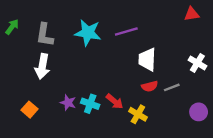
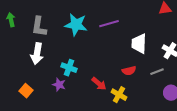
green arrow: (12, 27) -> (11, 20), turned -48
white trapezoid: (147, 59) -> (139, 44), moved
gray line: (172, 87) -> (157, 72), moved
cyan cross: (90, 104) -> (69, 68), moved

